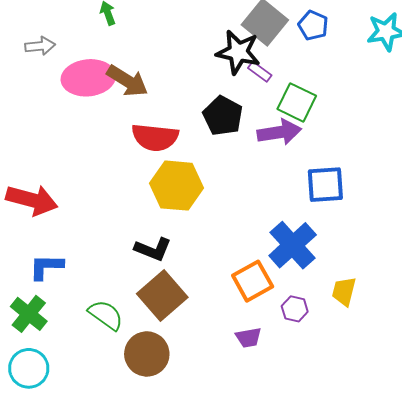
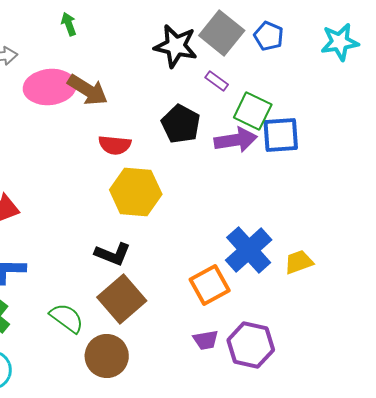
black star: (238, 52) -> (176, 46), moved
red semicircle: (155, 137) -> (115, 145), size x0.7
blue square: (325, 185) -> (281, 135), moved
yellow trapezoid: (344, 291) -> (299, 262), moved, turned 56
purple hexagon: (295, 309) -> (251, 345), moved, size x1.8

